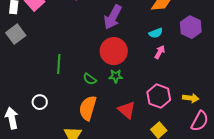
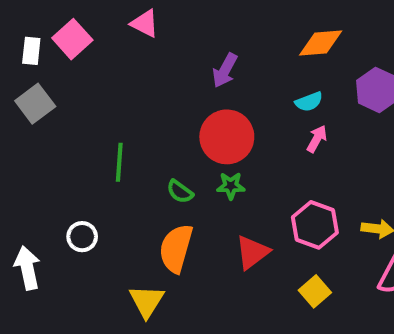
purple arrow: (113, 17) -> (225, 70), size x0.7
red triangle: (127, 110) -> (252, 252), turned 42

